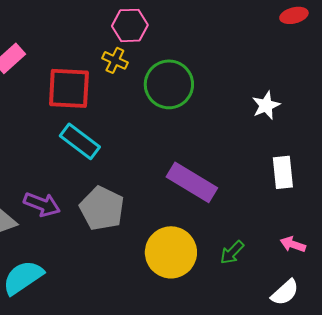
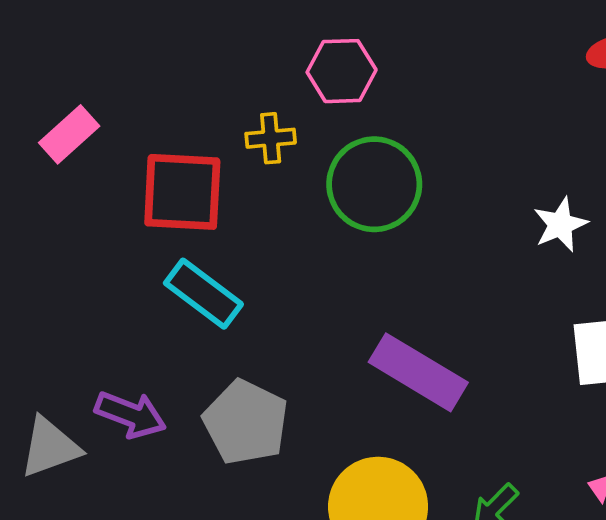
pink hexagon: (130, 25) -> (342, 71), moved
yellow cross: (115, 60) -> (271, 138), turned -30

